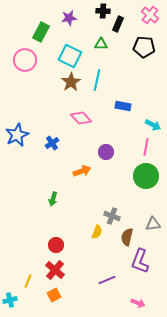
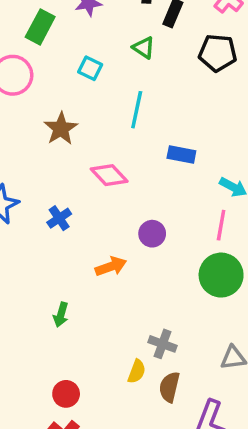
green triangle: (101, 44) -> (144, 48), turned 32
cyan square: (70, 56) -> (90, 68), size x0.6
brown star: (71, 82) -> (61, 129), moved
brown semicircle: (127, 237) -> (169, 387), moved

